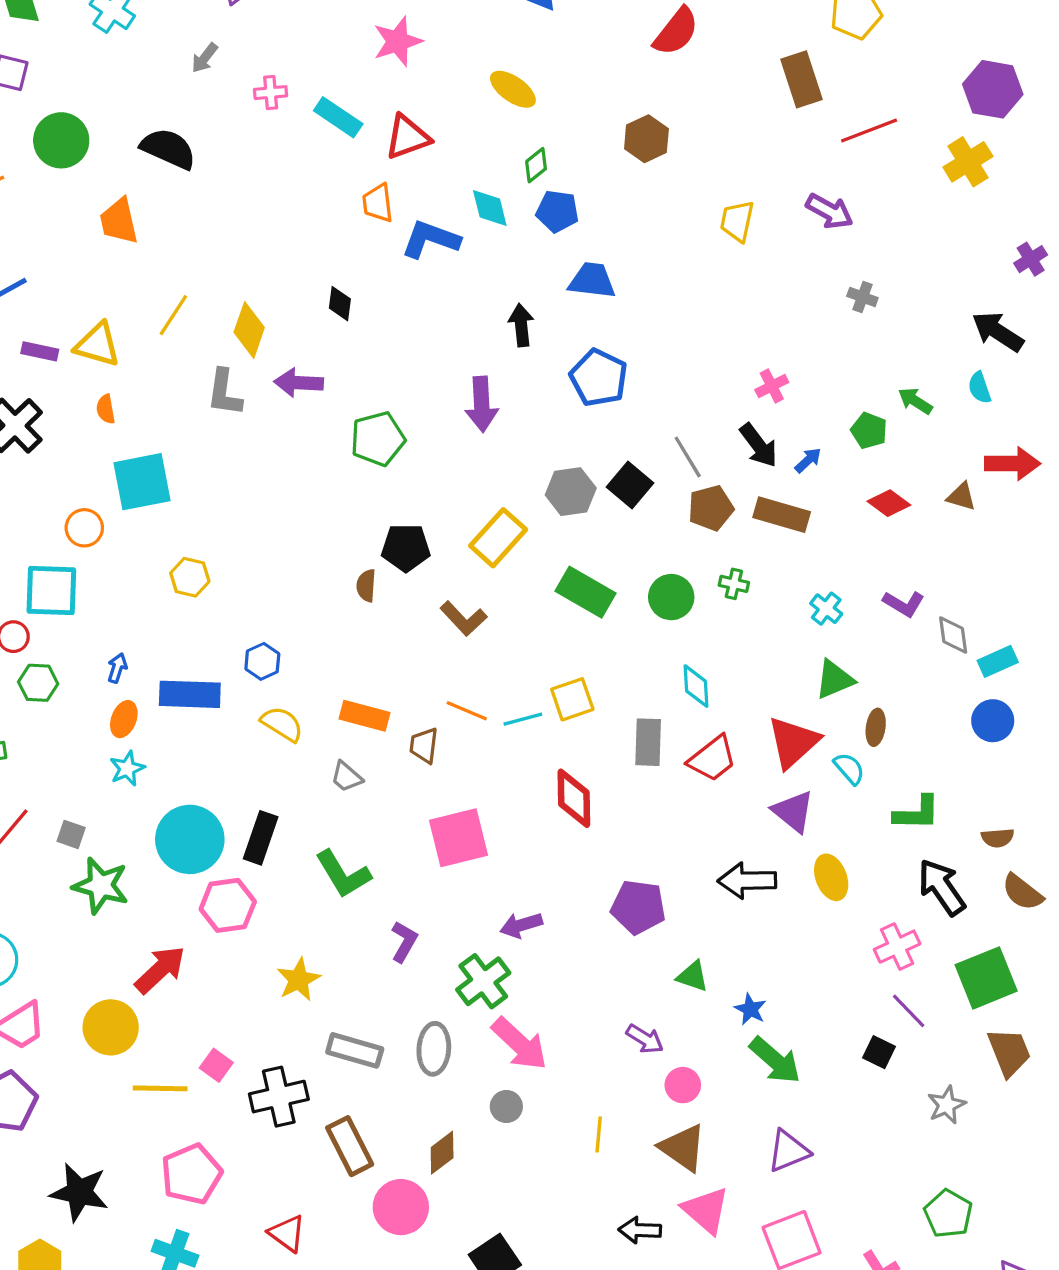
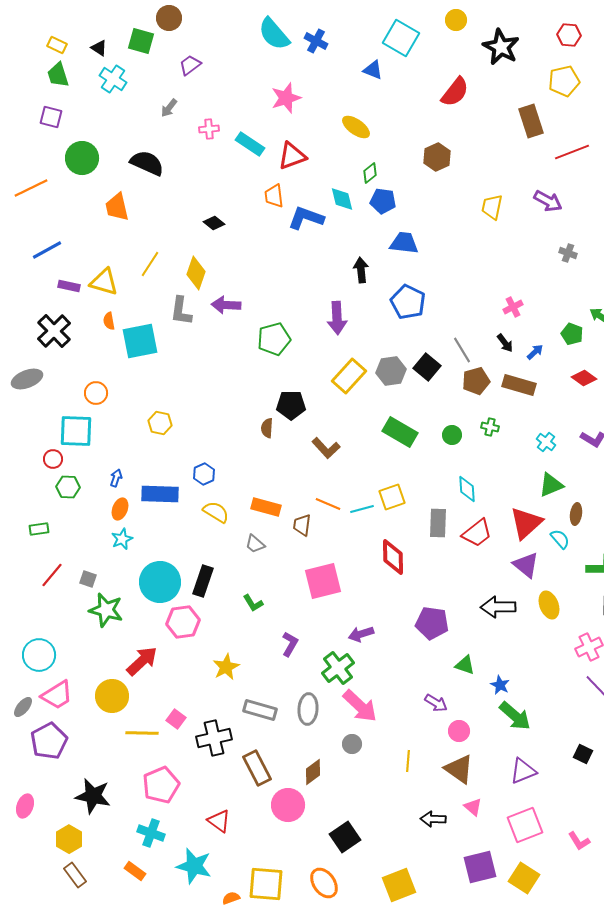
black diamond: (340, 304) -> (214, 223), moved, turned -60
black arrow: (759, 445) -> (505, 343), size x0.7
cyan square: (142, 482) -> (140, 341), moved
yellow rectangle: (498, 538) -> (349, 376), moved
green circle: (671, 597) -> (452, 435), size x0.7
green L-shape: (343, 874) -> (253, 603), size x0.6
black square: (879, 1052) -> (583, 754), moved
pink triangle: (706, 1210) -> (473, 807), size x0.6

